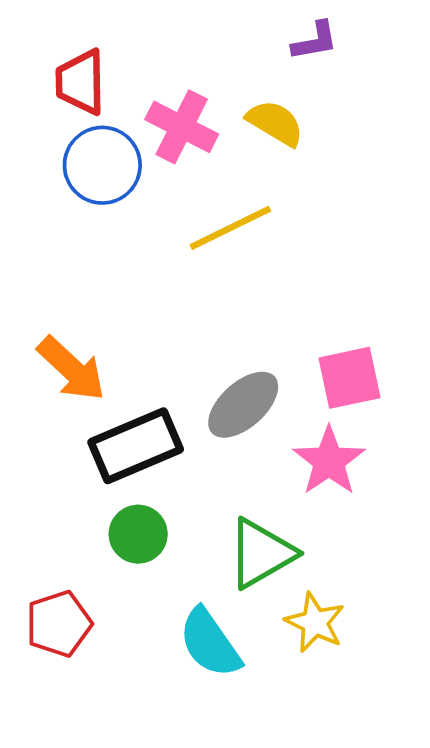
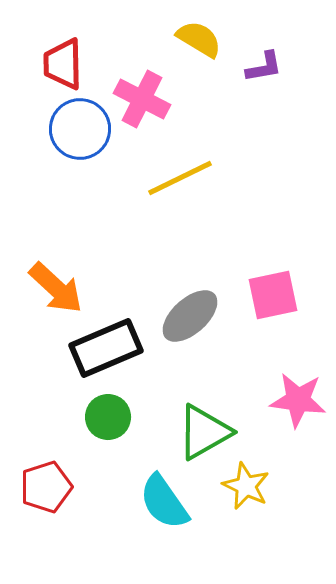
purple L-shape: (315, 41) -> (264, 67), moved
yellow semicircle: (275, 123) -> (199, 39), moved
pink star: (329, 461) -> (298, 400), moved, turned -30

